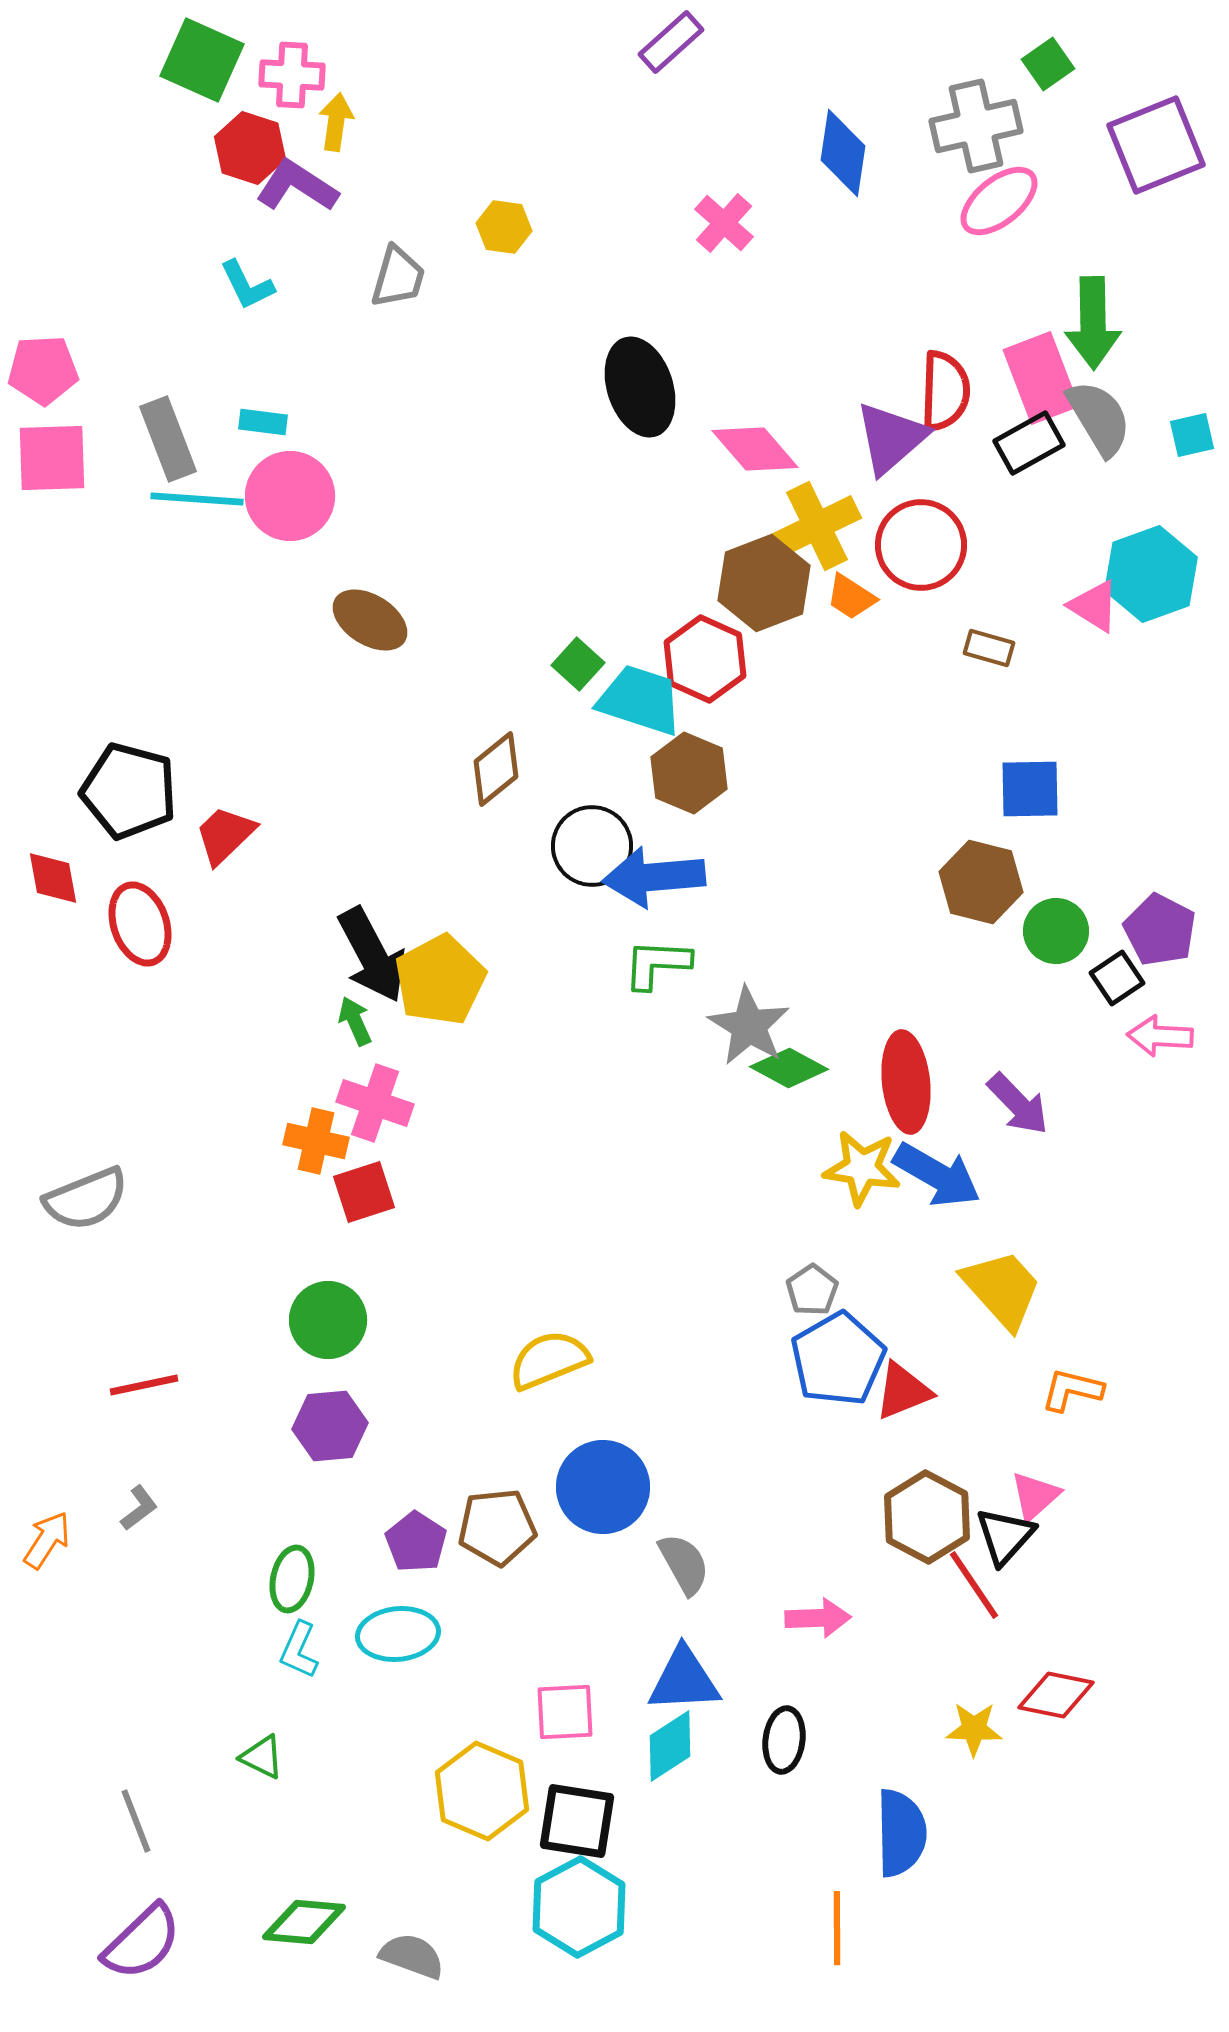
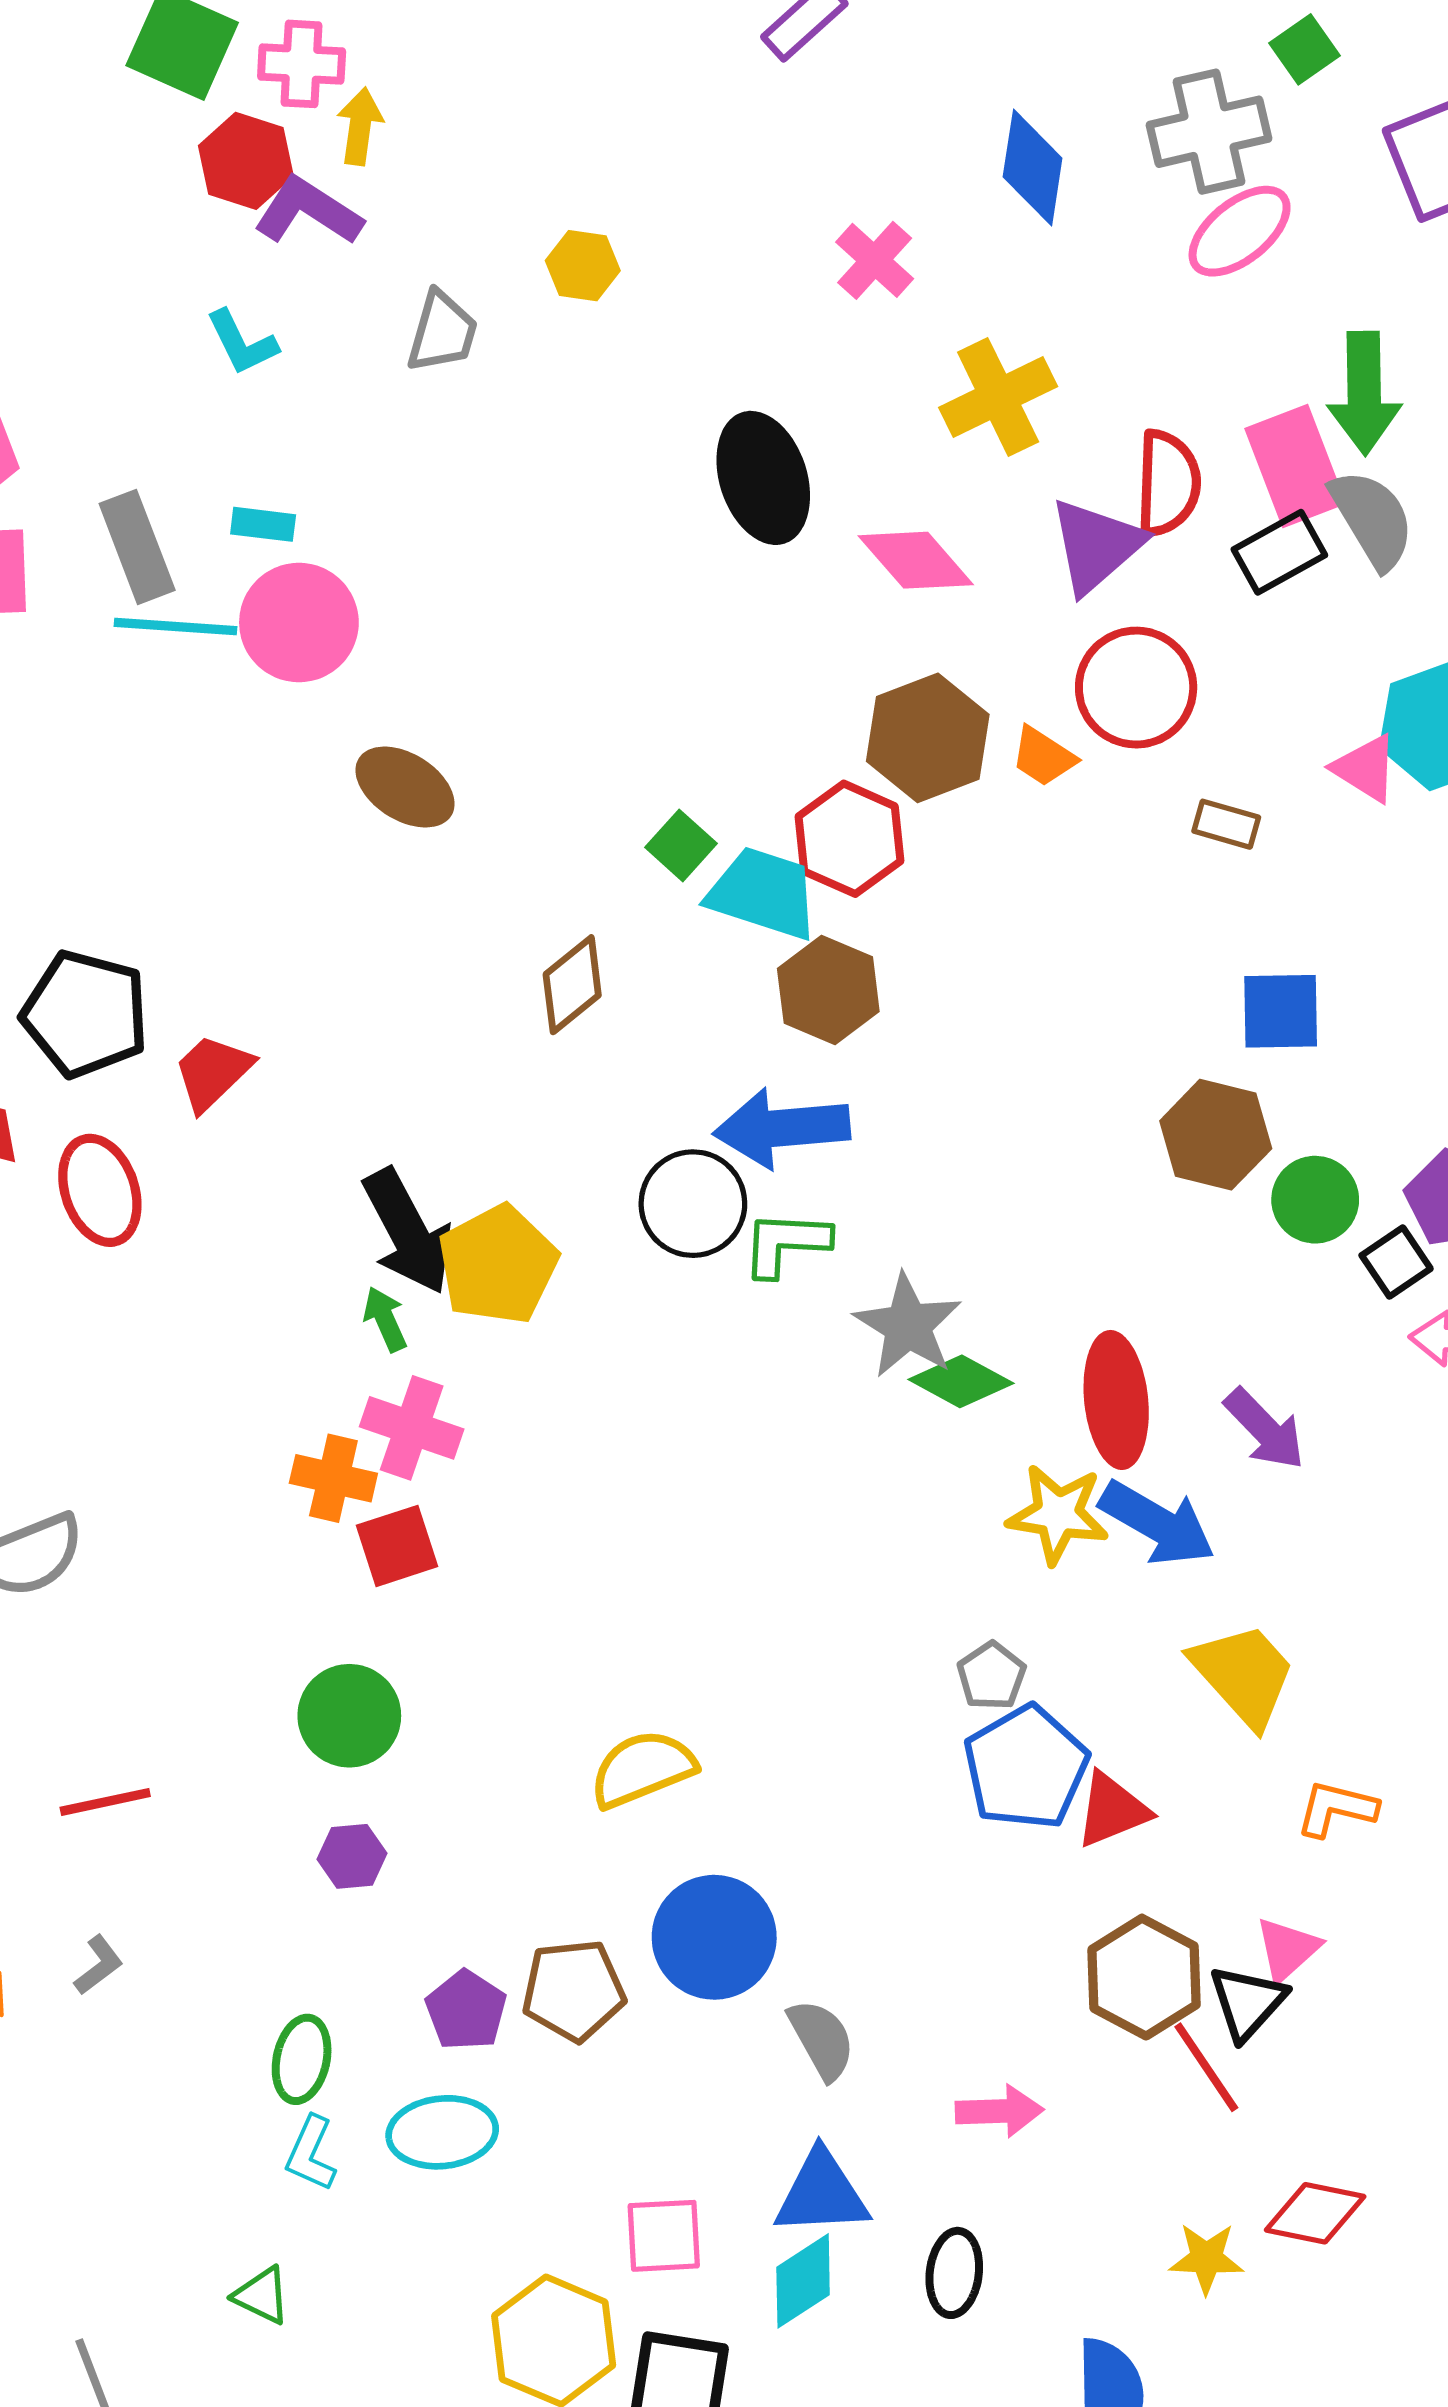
yellow cross: (817, 526) -> (998, 397), moved
black circle: (592, 846) -> (693, 1204), moved
purple hexagon: (330, 1426) -> (352, 1856), size x0.7

